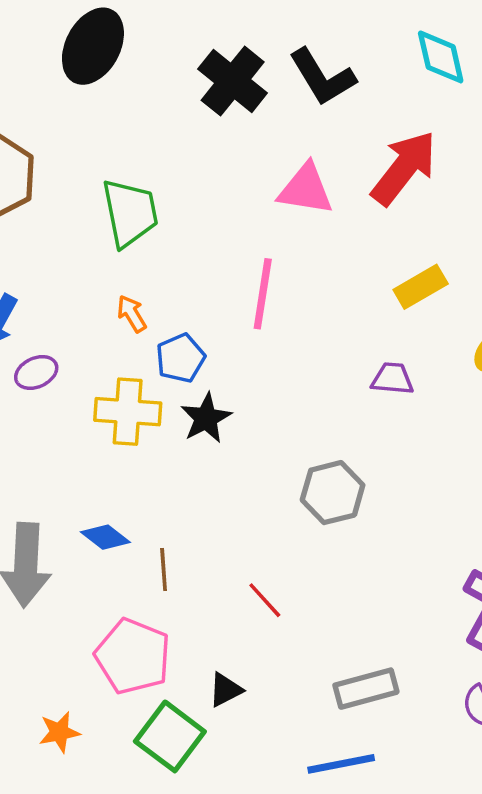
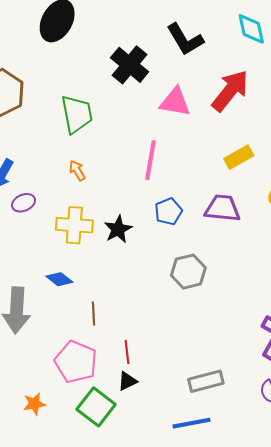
black cross: (233, 81) -> (130, 65), moved
blue pentagon: (181, 358) -> (168, 211), moved
purple trapezoid: (392, 379) -> (222, 208), size x1.5
blue diamond: (105, 537) -> (59, 279), moved
red line: (265, 600) -> (127, 352), moved, turned 35

